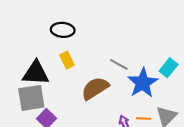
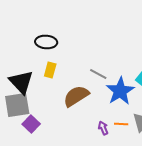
yellow rectangle: (67, 60) -> (50, 70), turned 42
black triangle: (36, 73) -> (21, 82), turned 44

